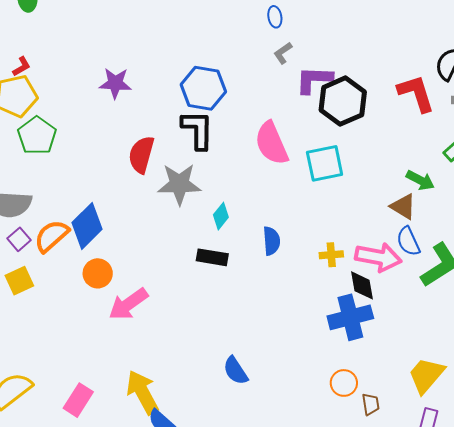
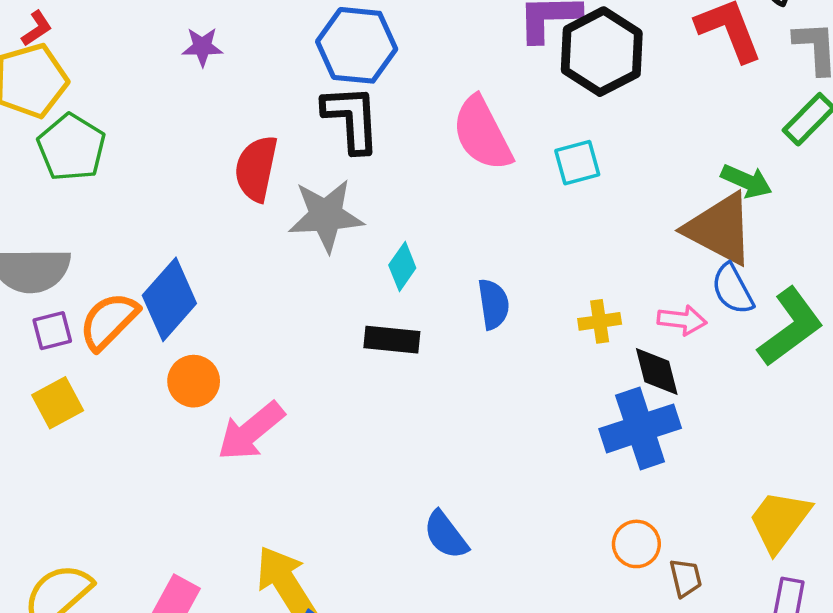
purple star: (115, 83) -> (202, 47), size x0.7
cyan square: (325, 163) -> (577, 163), size x0.7
brown triangle: (403, 207) -> (720, 229), size x1.6
purple square: (19, 239) -> (52, 331), turned 30
pink arrow: (378, 257) -> (682, 320), size x0.6

